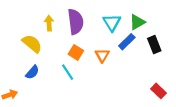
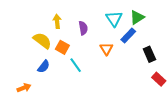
purple semicircle: (76, 22) -> (83, 28), moved, size x0.6
black rectangle: (154, 45) -> (149, 54), moved
orange square: (76, 52) -> (62, 47), moved

